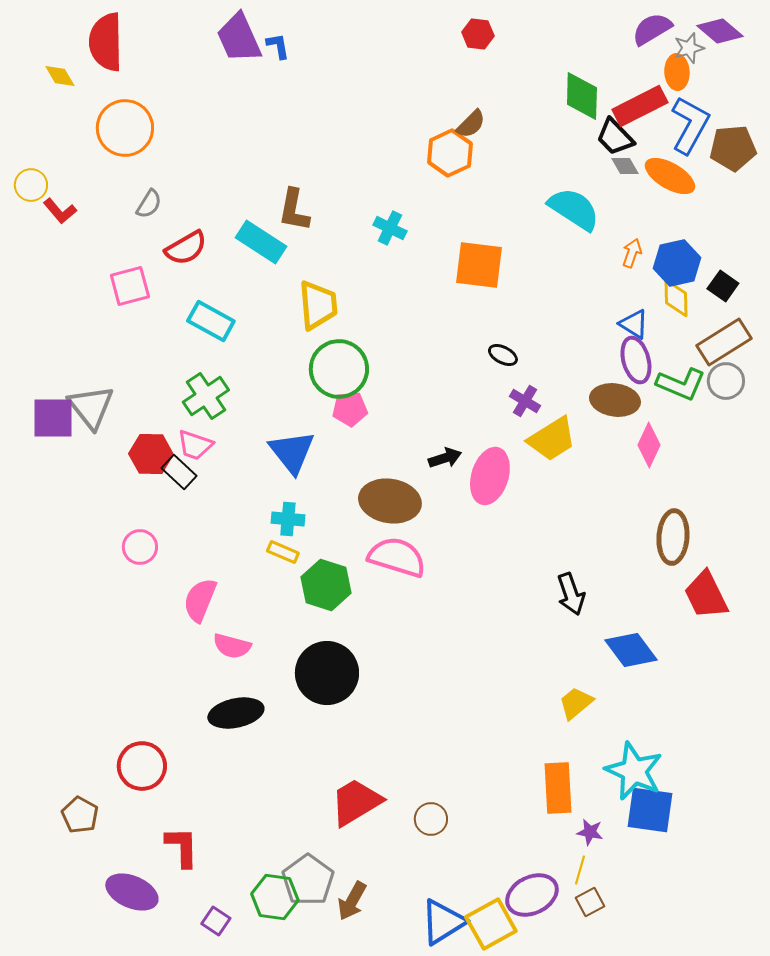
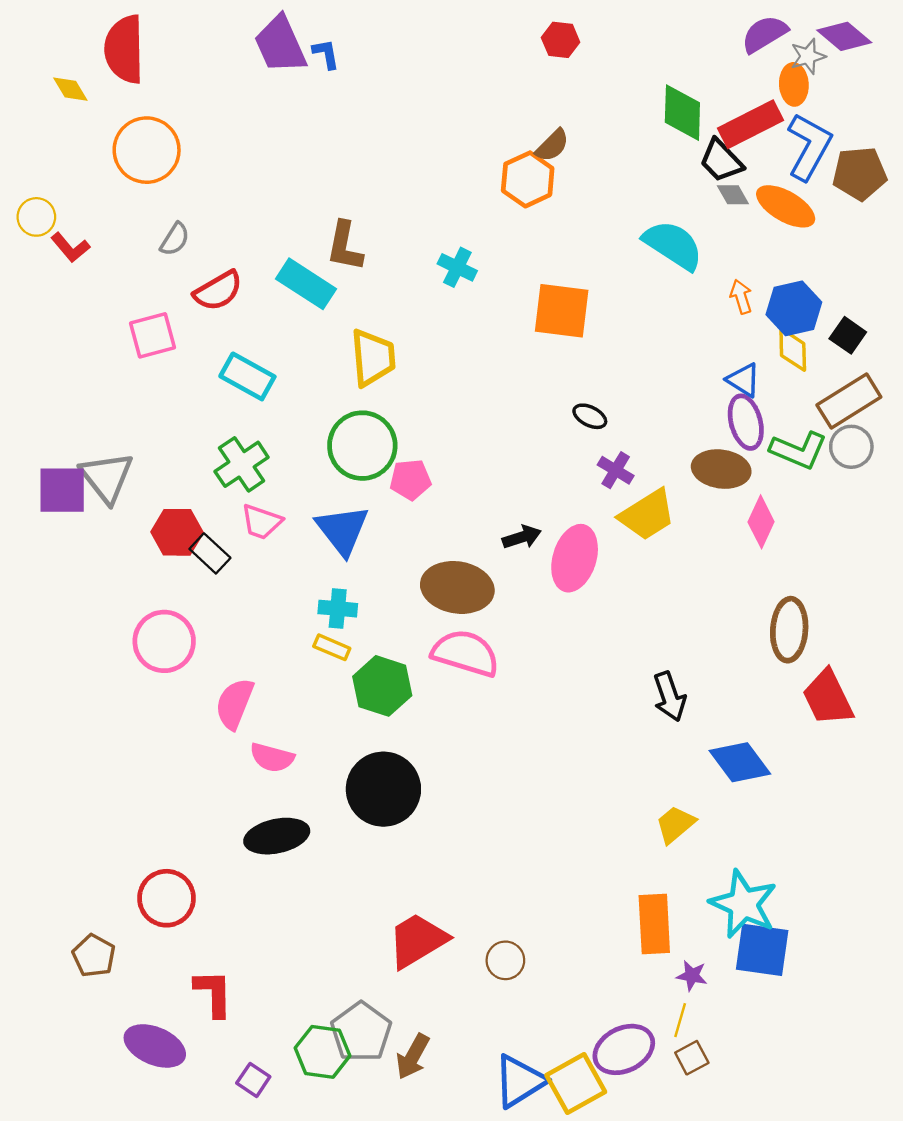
orange arrow: (632, 253) -> (741, 297), turned -36
green circle: (339, 369) -> (362, 446), moved
pink trapezoid: (195, 445) -> (261, 522), moved
pink circle: (140, 547) -> (164, 641), size x1.5

